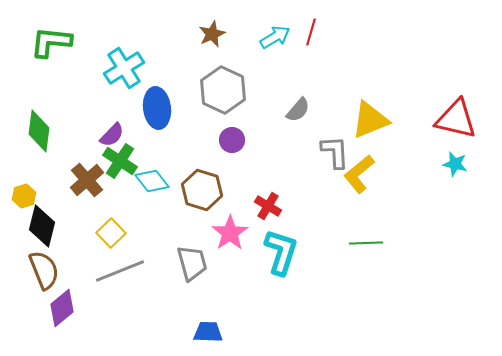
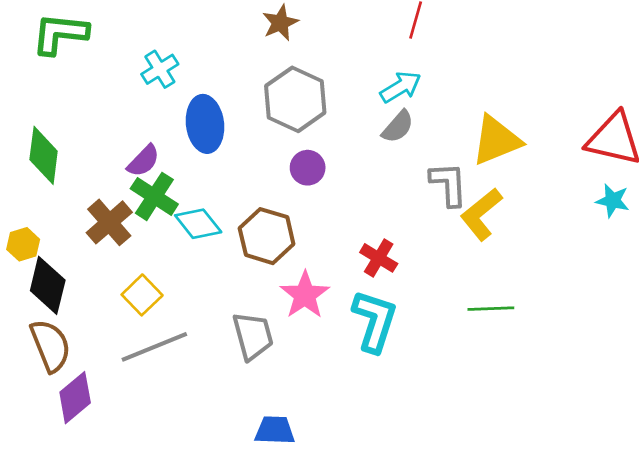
cyan arrow: (275, 37) -> (401, 87), moved
cyan cross: (124, 68) -> (160, 69), size x0.7
red cross: (268, 206) -> (379, 258), moved

